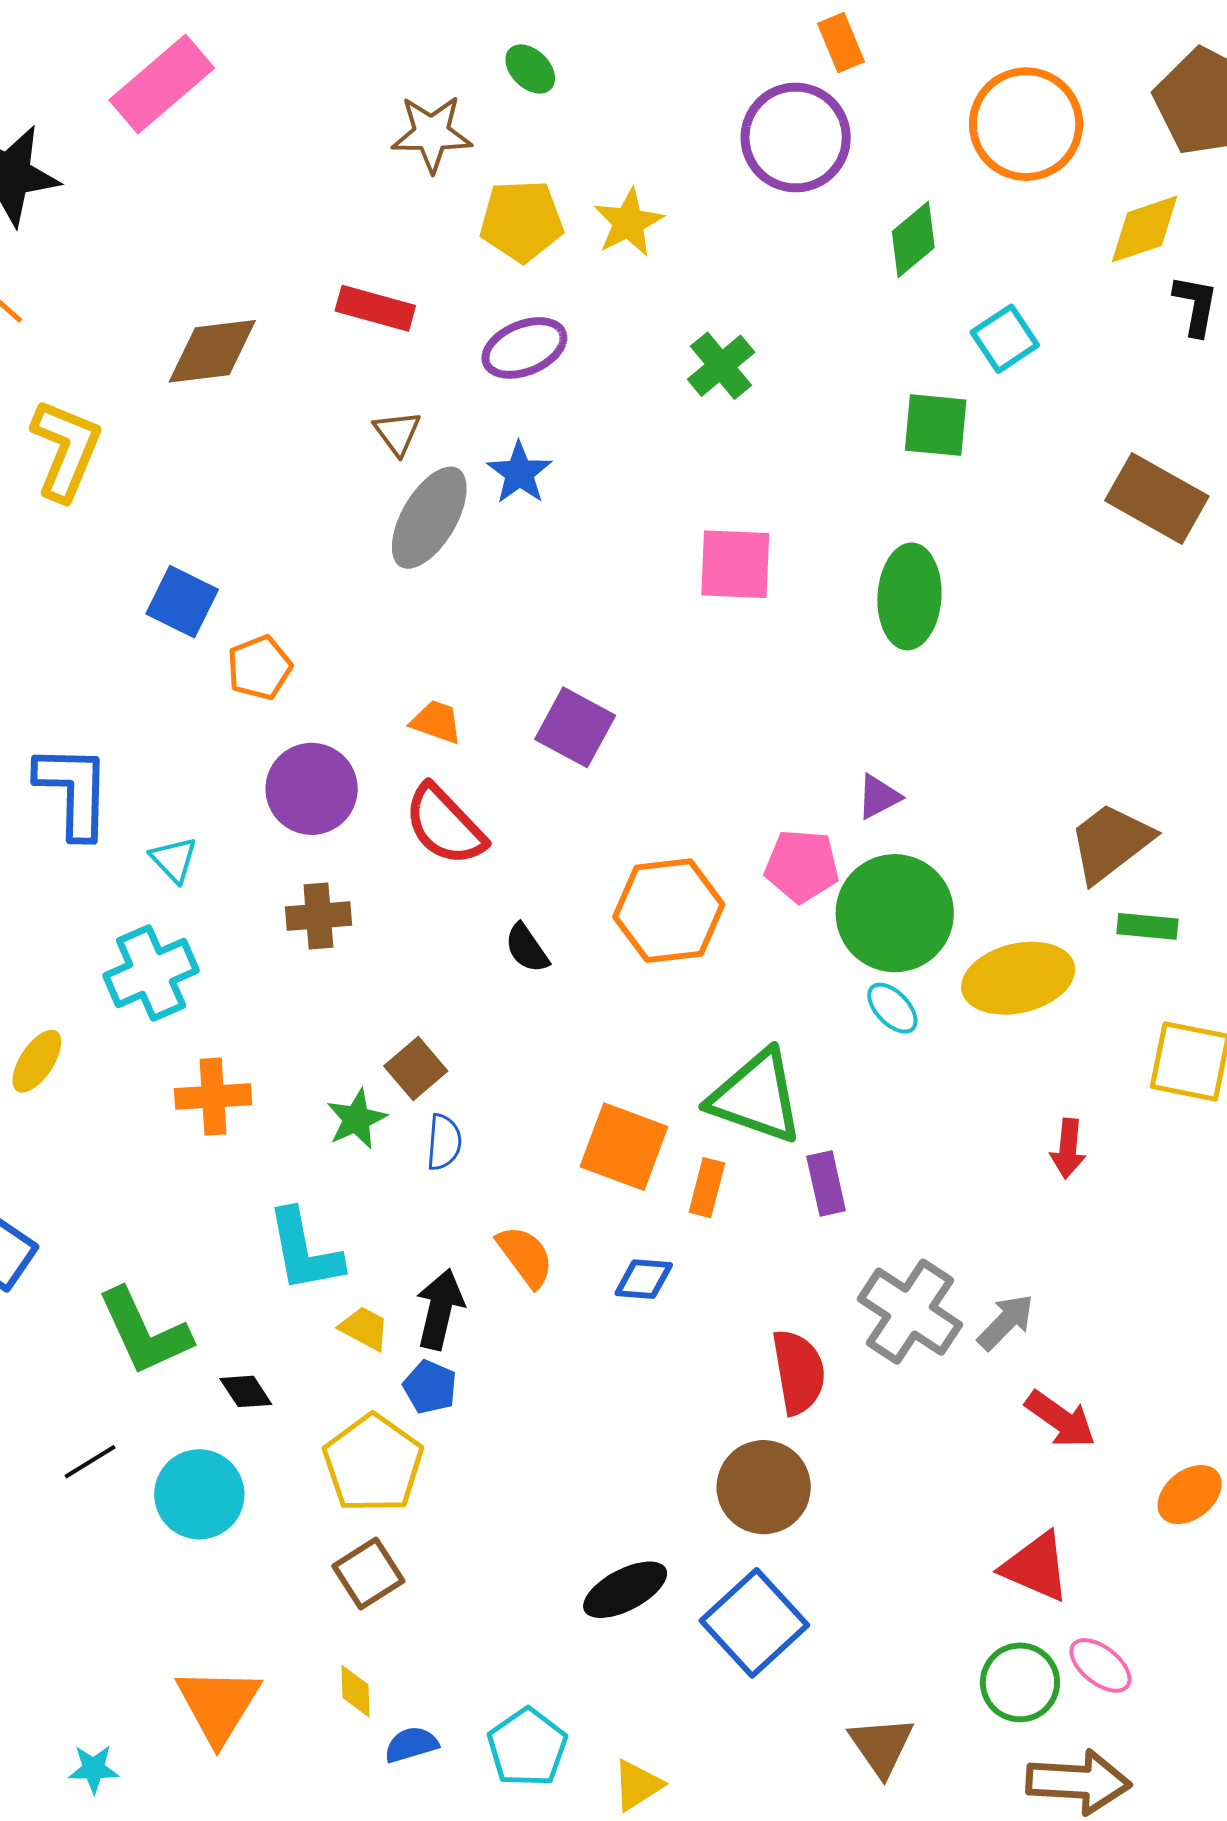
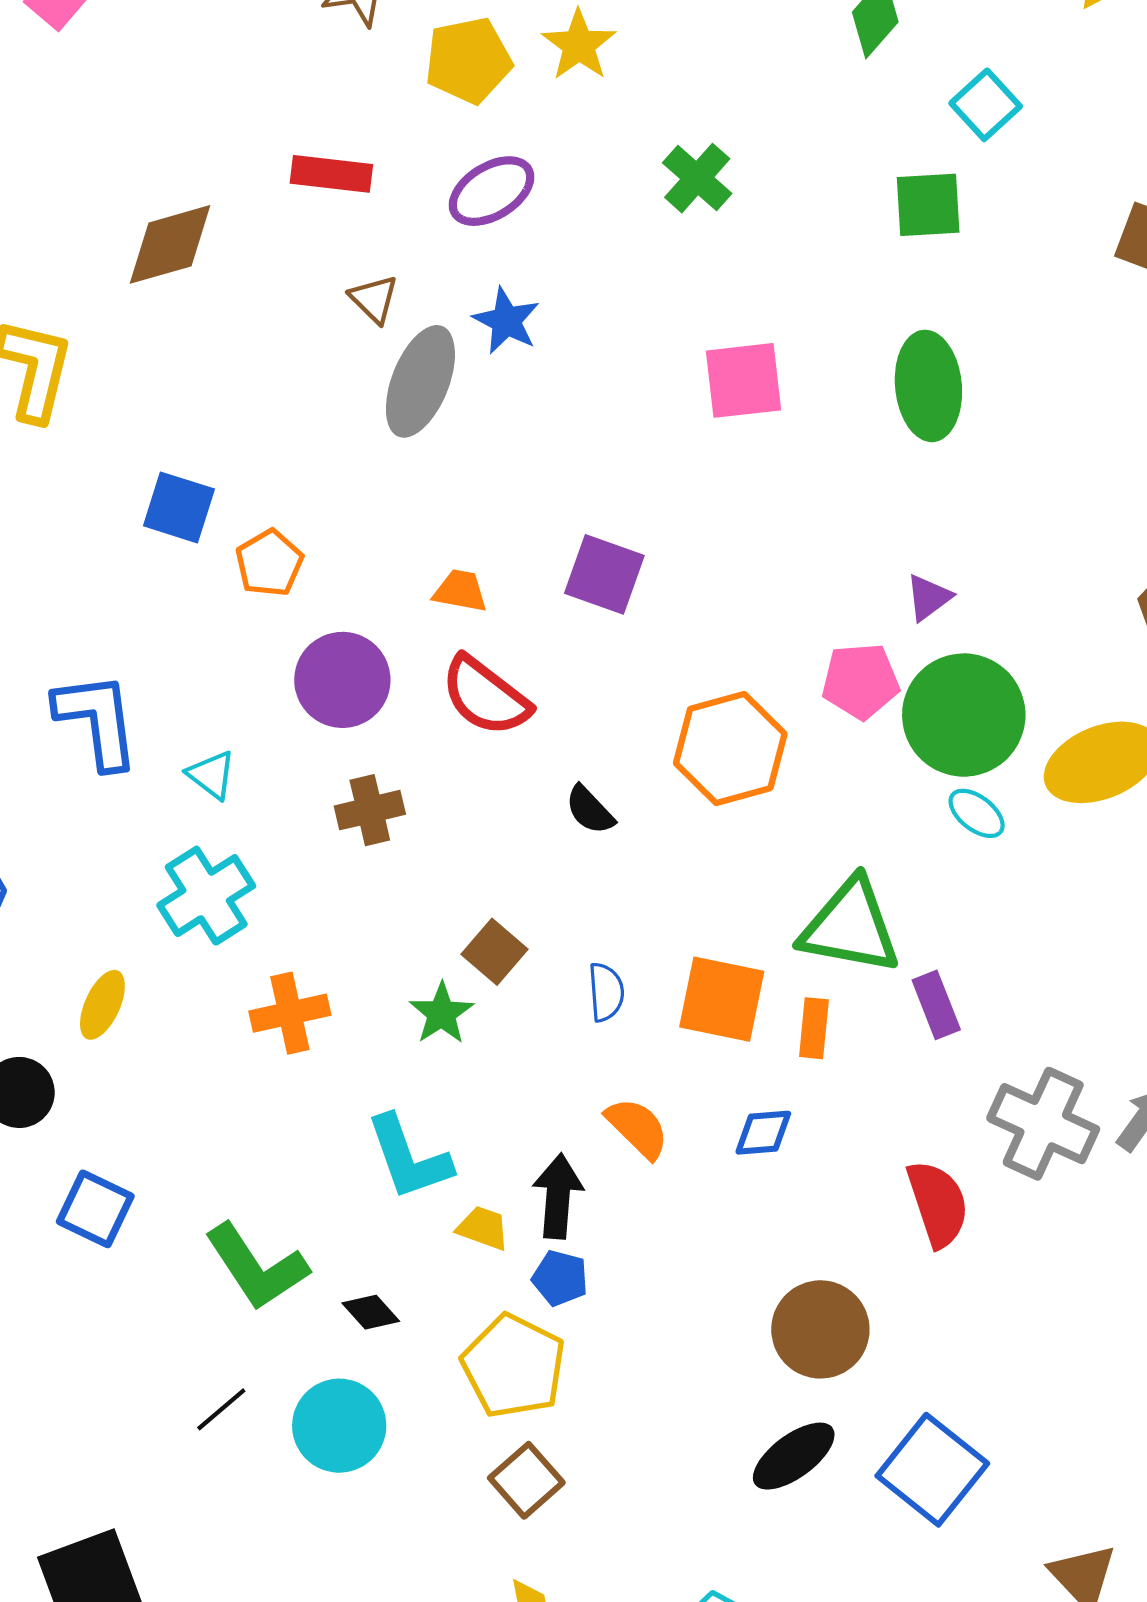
blue semicircle: (444, 1142) -> (606, 992), moved
brown circle: (764, 1487) -> (820, 1329), moved

